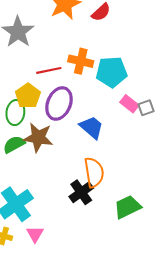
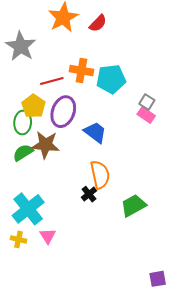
pink rectangle: (129, 104) -> (146, 115), moved
gray square: (146, 108) -> (147, 102), moved, turned -35
black cross: (81, 192) -> (89, 194), size x0.7

